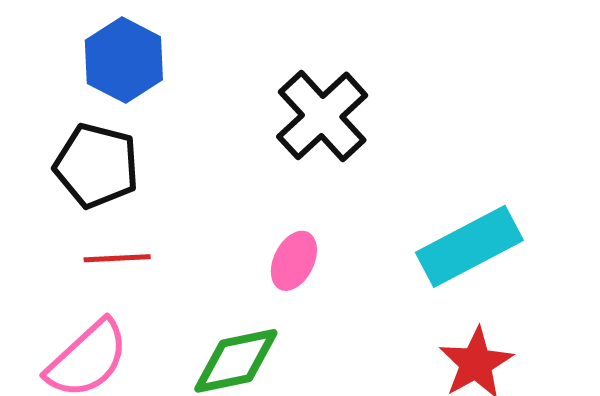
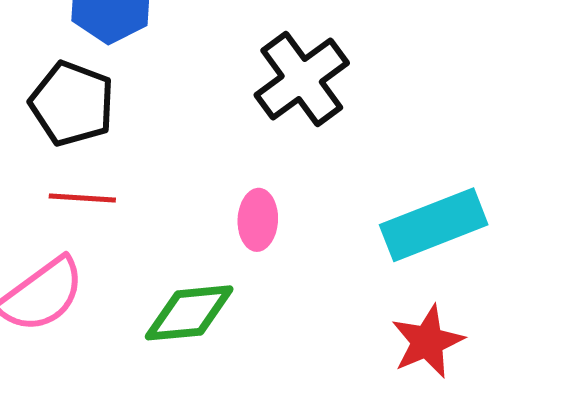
pink ellipse: (294, 261) -> (258, 220), turned -30

